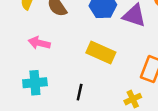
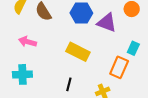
black line: (80, 92) -> (69, 84), moved

